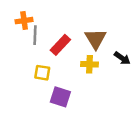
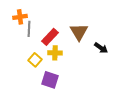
yellow cross: (89, 64) -> (55, 53), moved
yellow square: (42, 73) -> (35, 60), turned 32

